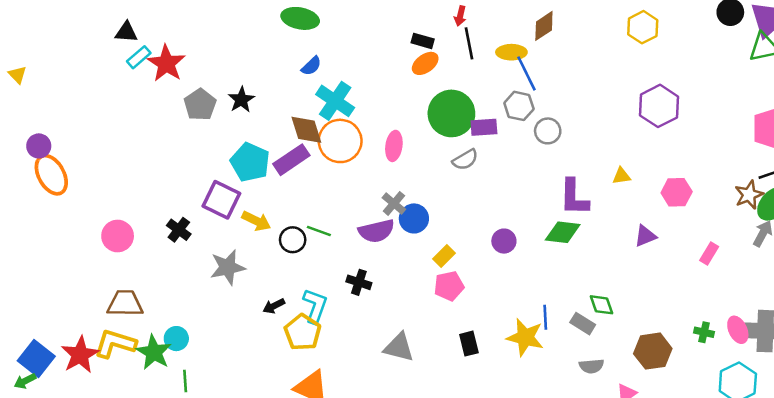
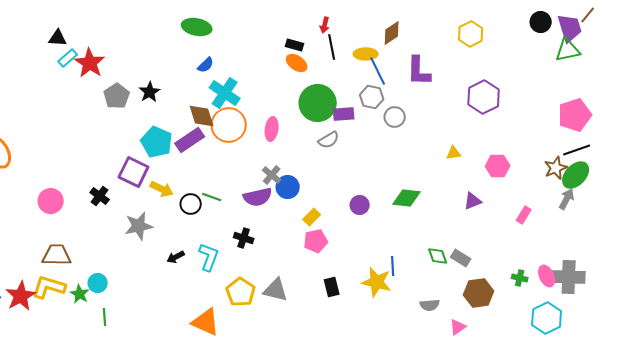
orange ellipse: (425, 63) -> (297, 63), turned 70
purple L-shape: (574, 197) -> (419, 71), moved
gray rectangle: (583, 324) -> (461, 258), moved
yellow pentagon: (303, 332) -> (241, 292), moved
green star: (154, 352) -> (80, 294), size x0.7

